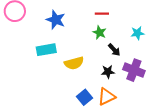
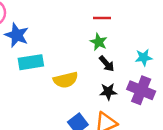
blue star: (56, 20) -> (17, 35), moved
cyan star: (137, 33) -> (144, 57), moved
black arrow: (114, 50) -> (107, 64), moved

